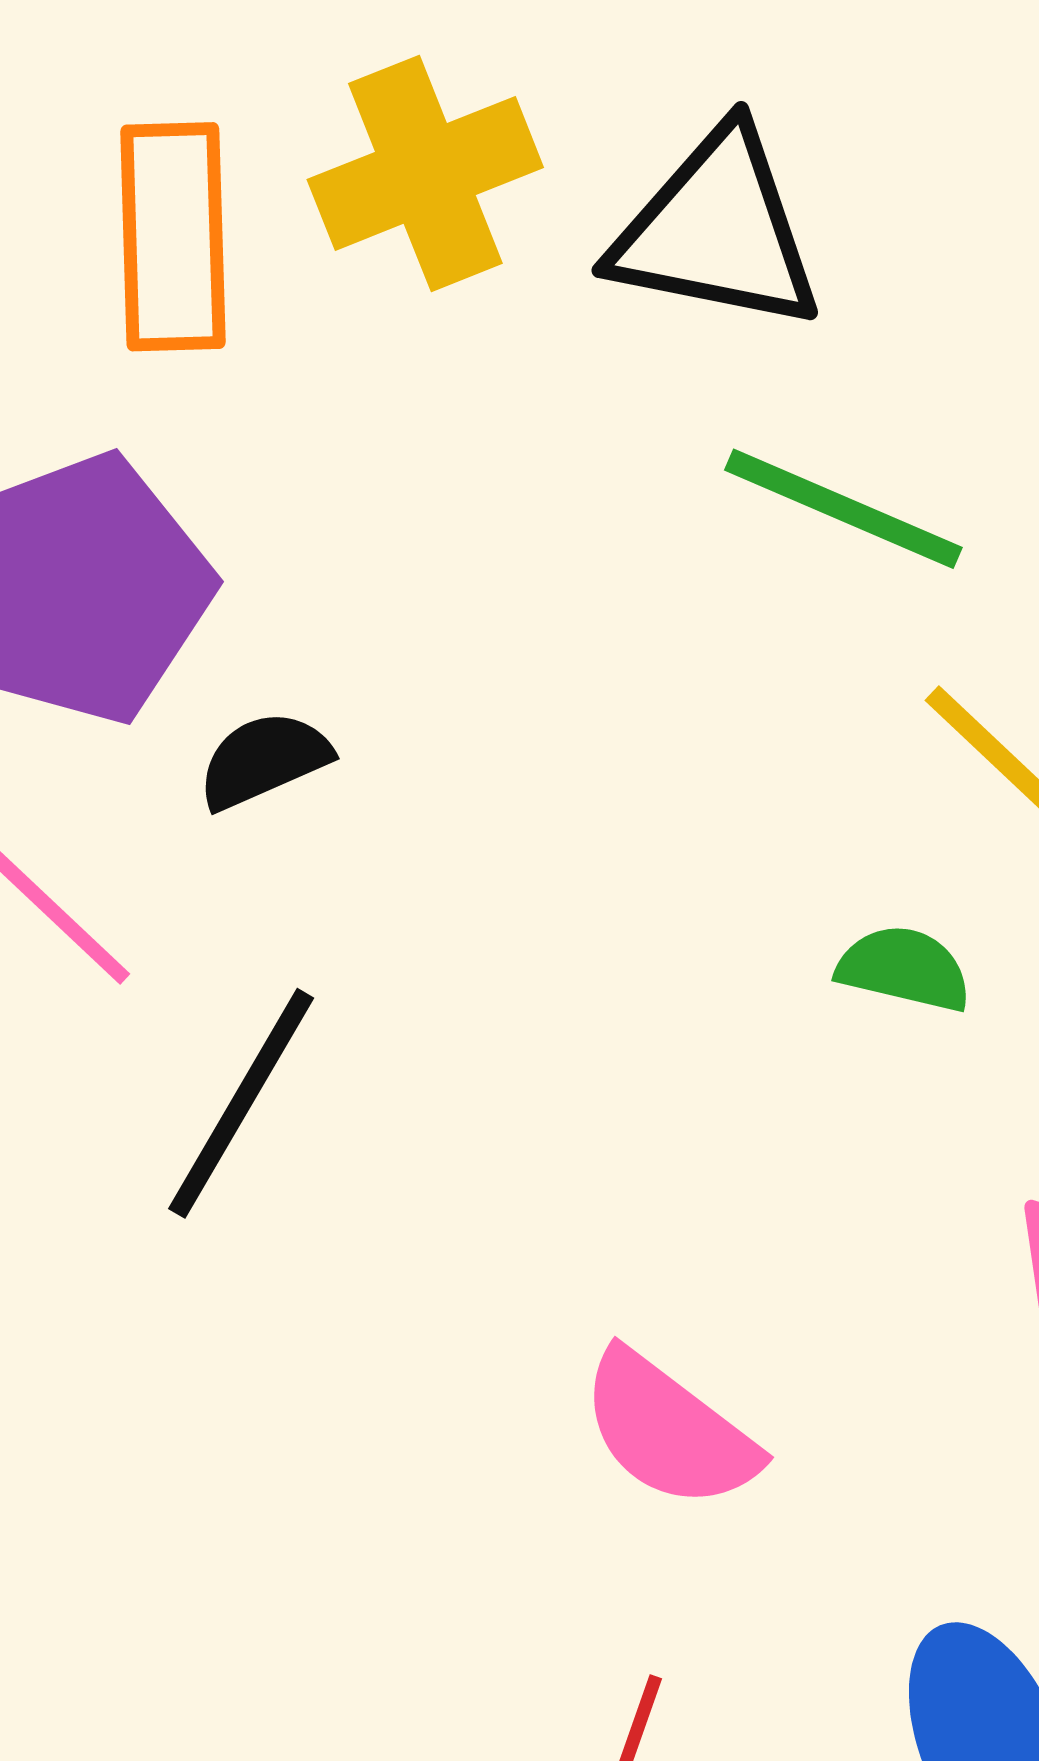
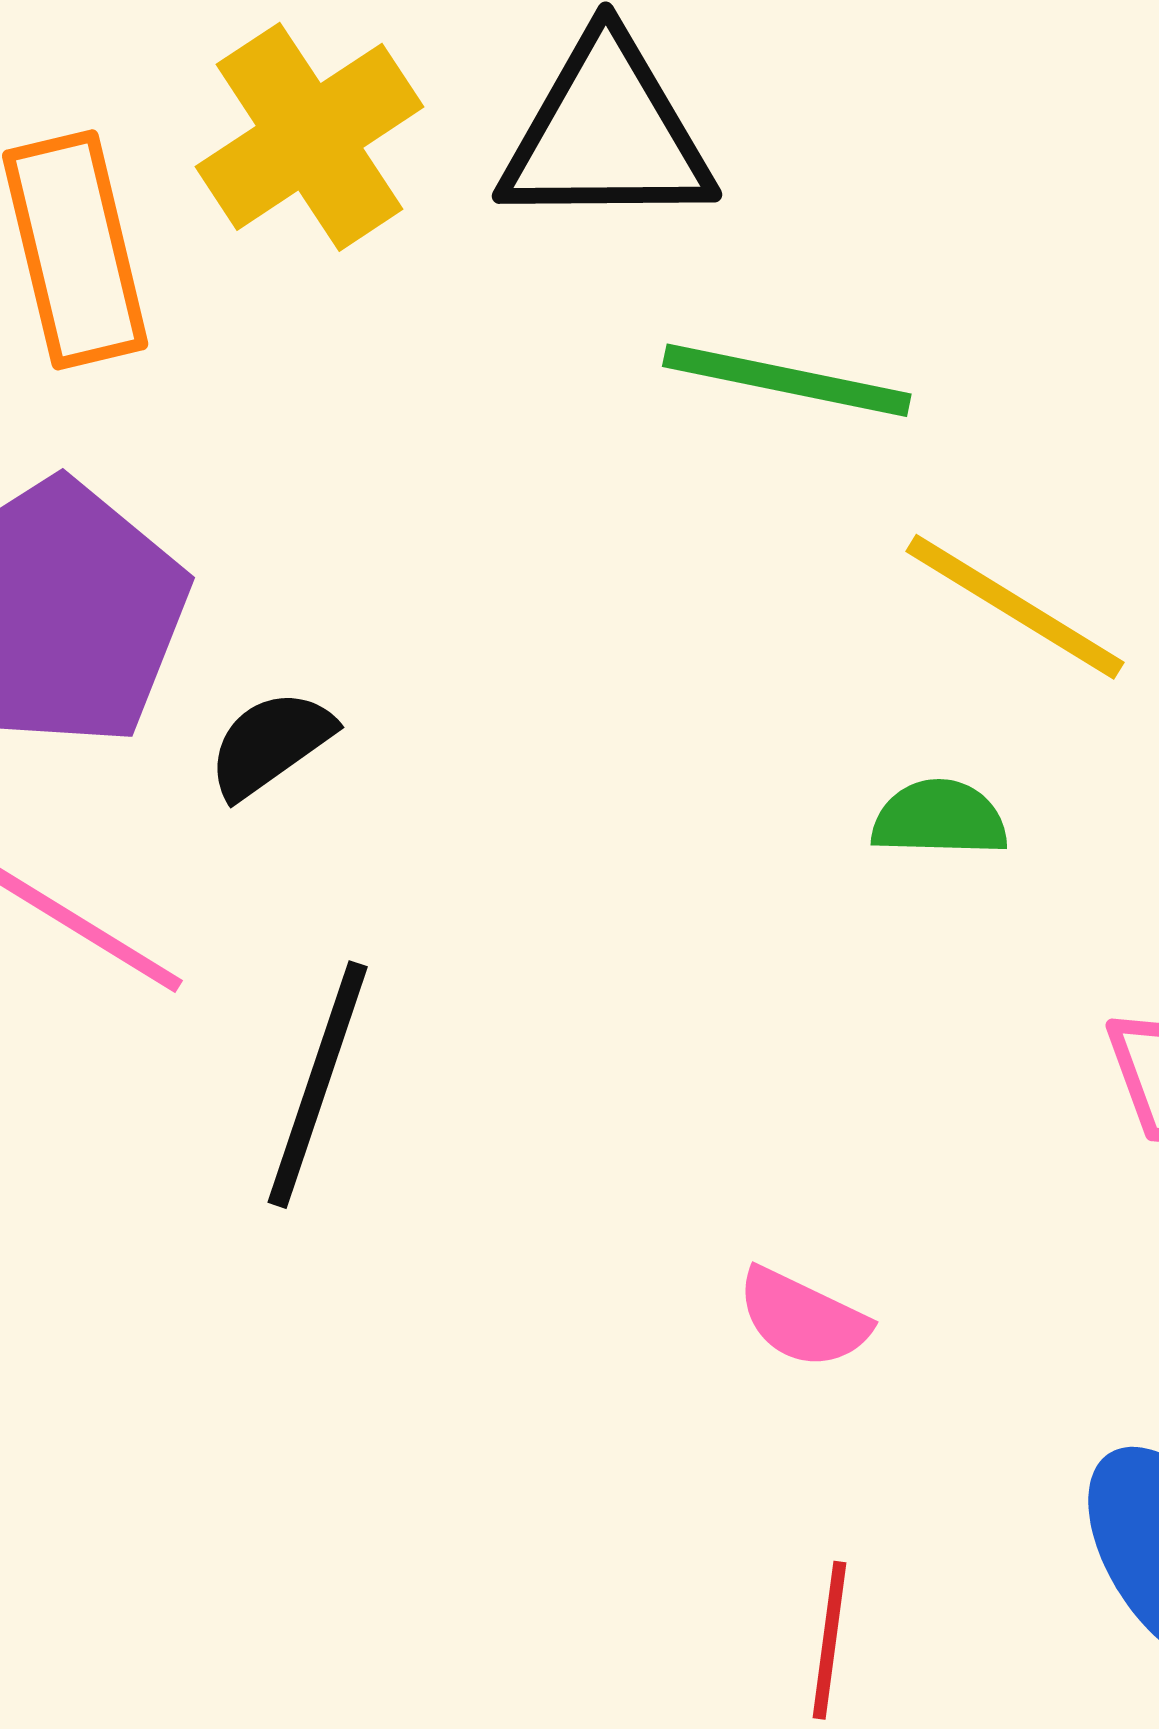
pink semicircle: (669, 1430) -> (803, 1318), size x0.7

